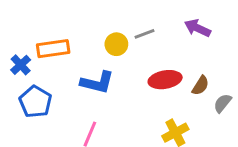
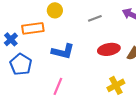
yellow circle: (116, 44) -> (55, 10), moved

